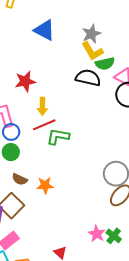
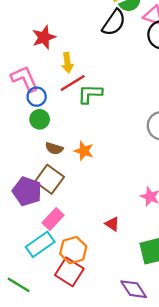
black semicircle: (88, 78) -> (114, 23), turned 120
orange star: (45, 185) -> (84, 151), turned 30

